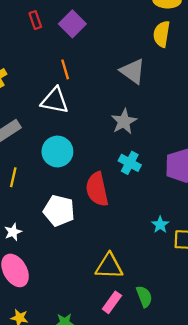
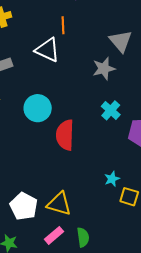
gray star: (124, 122) -> (104, 69), moved
cyan circle: (57, 151) -> (38, 108), moved
cyan cross: (130, 163) -> (111, 110), moved
white pentagon: (59, 211) -> (24, 206), moved

